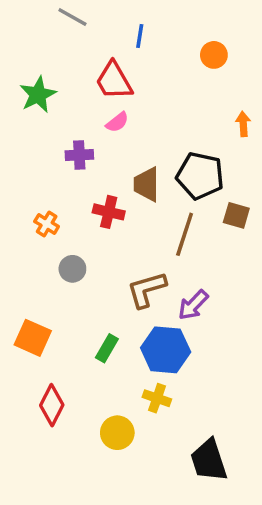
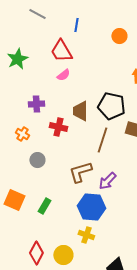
purple cross: (79, 155) -> (36, 104), moved
green rectangle: (107, 348) -> (44, 206), moved
red diamond: (52, 405) -> (36, 253), moved

